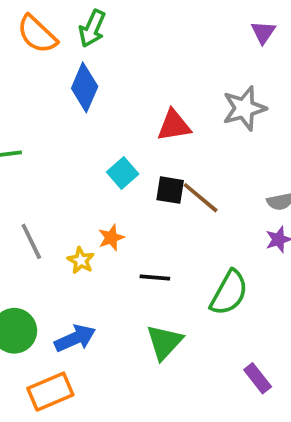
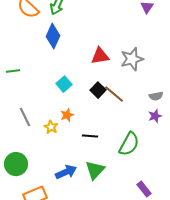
gray star: (244, 108) -> (132, 59), moved
cyan square: (123, 173) -> (64, 84), moved
black square: (170, 190) -> (98, 90), turned 35
blue arrow: (75, 338) -> (66, 172), moved

